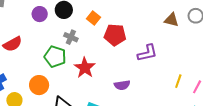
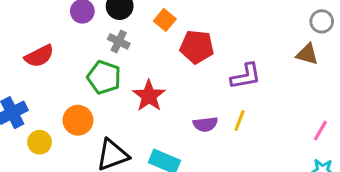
brown triangle: (172, 20) -> (307, 54), moved
gray cross: (71, 37) -> (119, 41), moved
yellow line: (178, 81) -> (240, 120), moved

